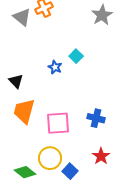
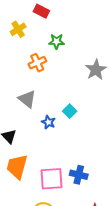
gray triangle: (22, 17) -> (27, 99), moved
blue cross: (96, 118) -> (79, 175), moved

